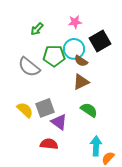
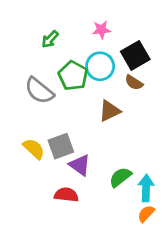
green pentagon: (54, 56) -> (73, 76), turned 30
brown semicircle: (81, 61) -> (134, 82), moved
green semicircle: (89, 110) -> (120, 177), moved, turned -72
cyan arrow: (96, 146) -> (146, 188), moved

